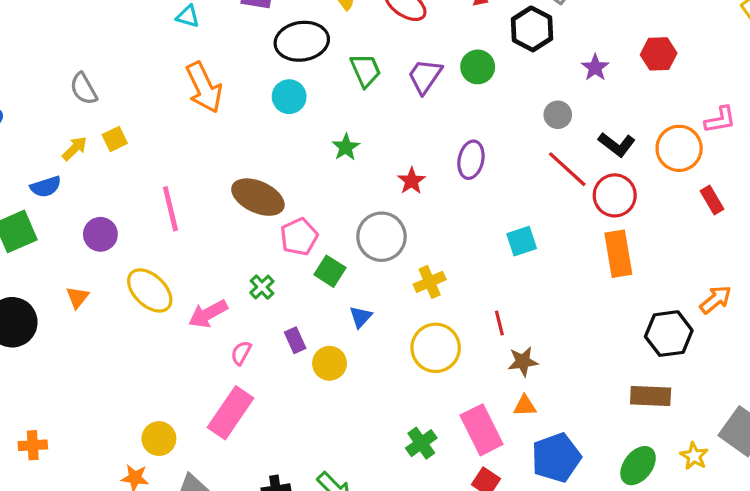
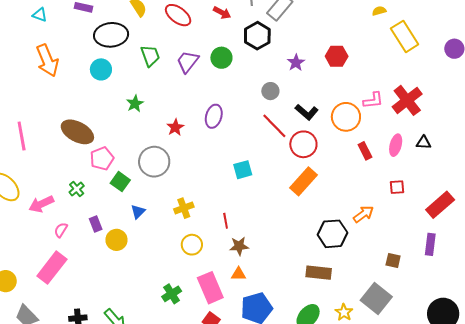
orange rectangle: (618, 254) -> (304, 181), turned 48
yellow cross: (430, 282) -> (184, 208), moved
yellow circle: (436, 348) -> (192, 245), moved, size x0.7

